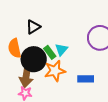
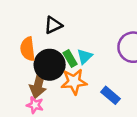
blue rectangle: (86, 79) -> (111, 95), turned 35

